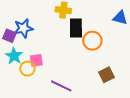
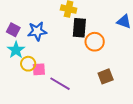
blue star: (23, 28) -> (37, 31), moved
pink square: (36, 60) -> (39, 69), moved

